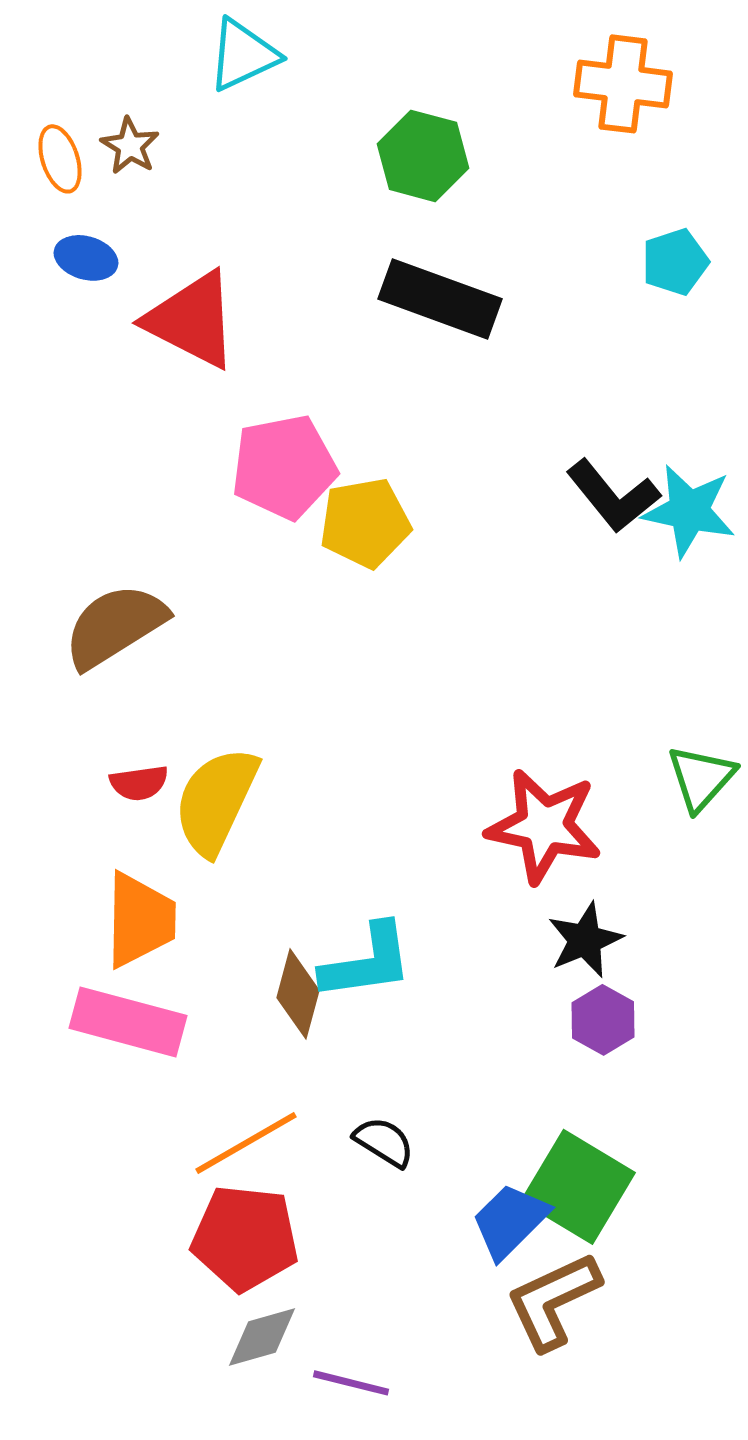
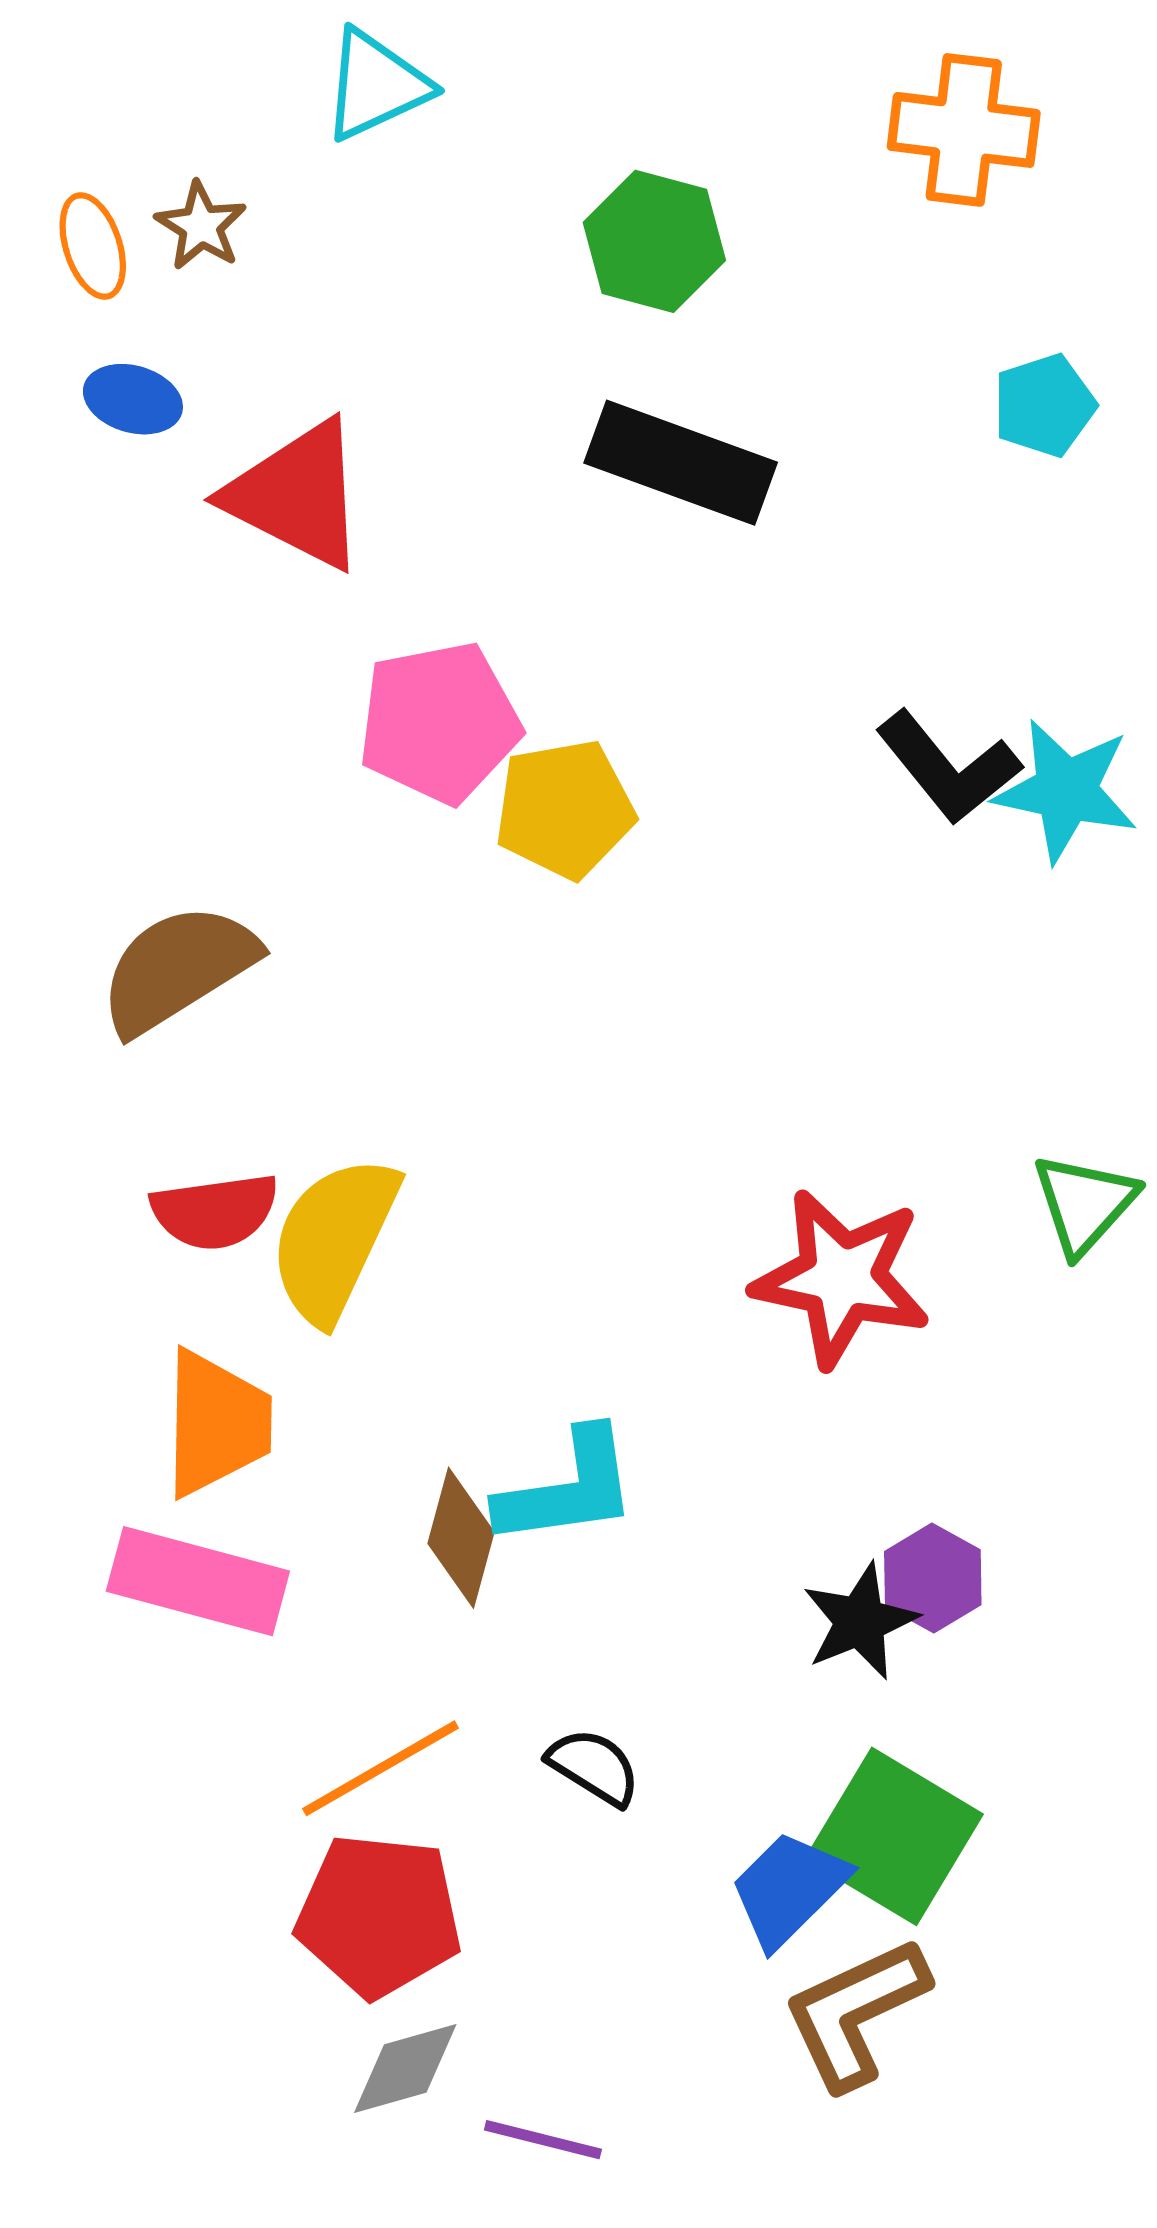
red semicircle: (139, 783) -> (215, 1211), size x1.4
black star: (585, 940) -> (860, 1621), moved

